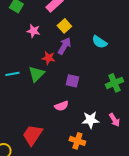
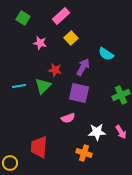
purple arrow: (64, 46) -> (83, 67), moved
purple square: (72, 81) -> (79, 93), size x1.5
red trapezoid: (32, 135) -> (39, 147), turned -30

